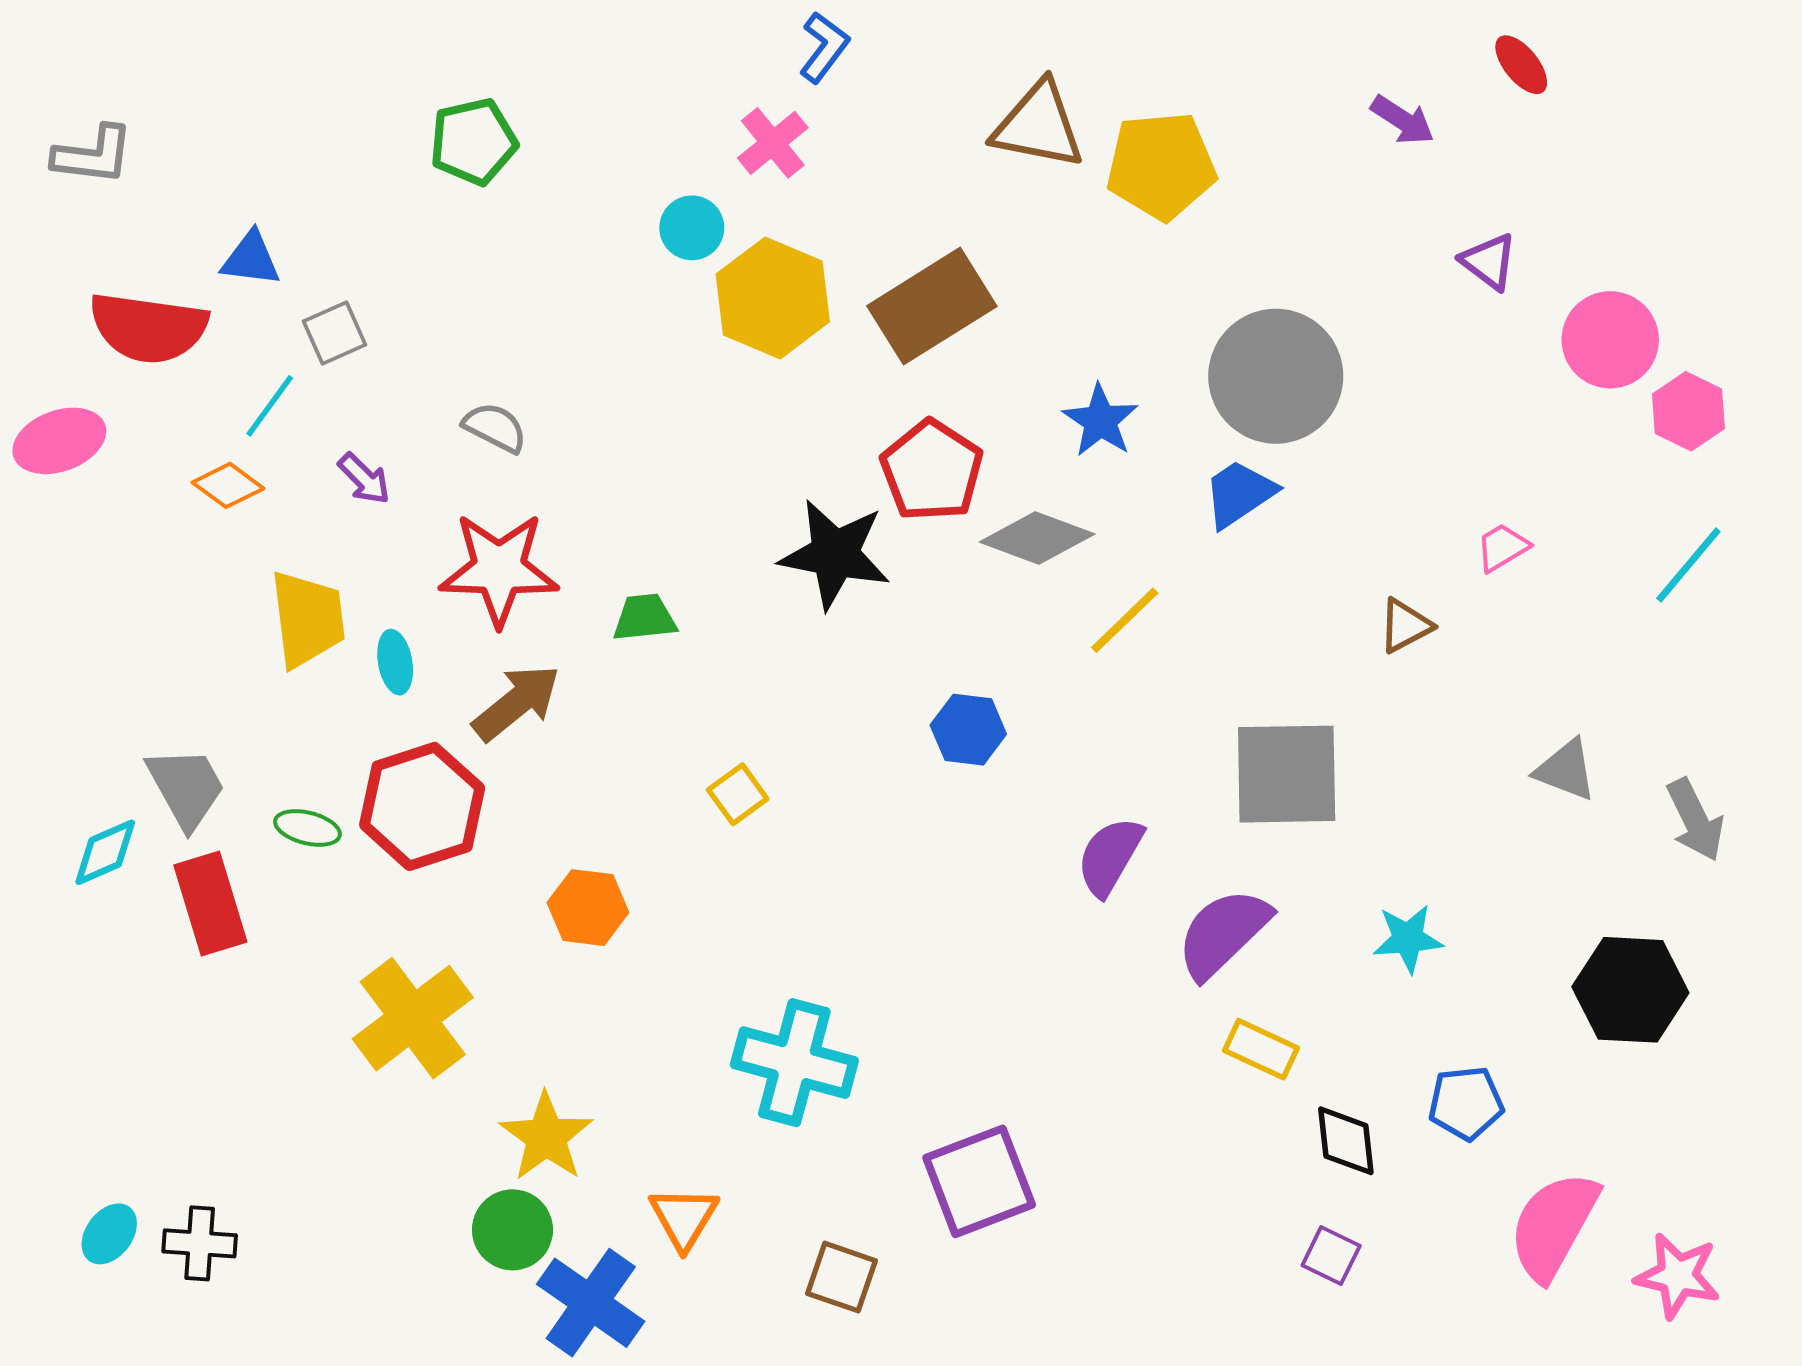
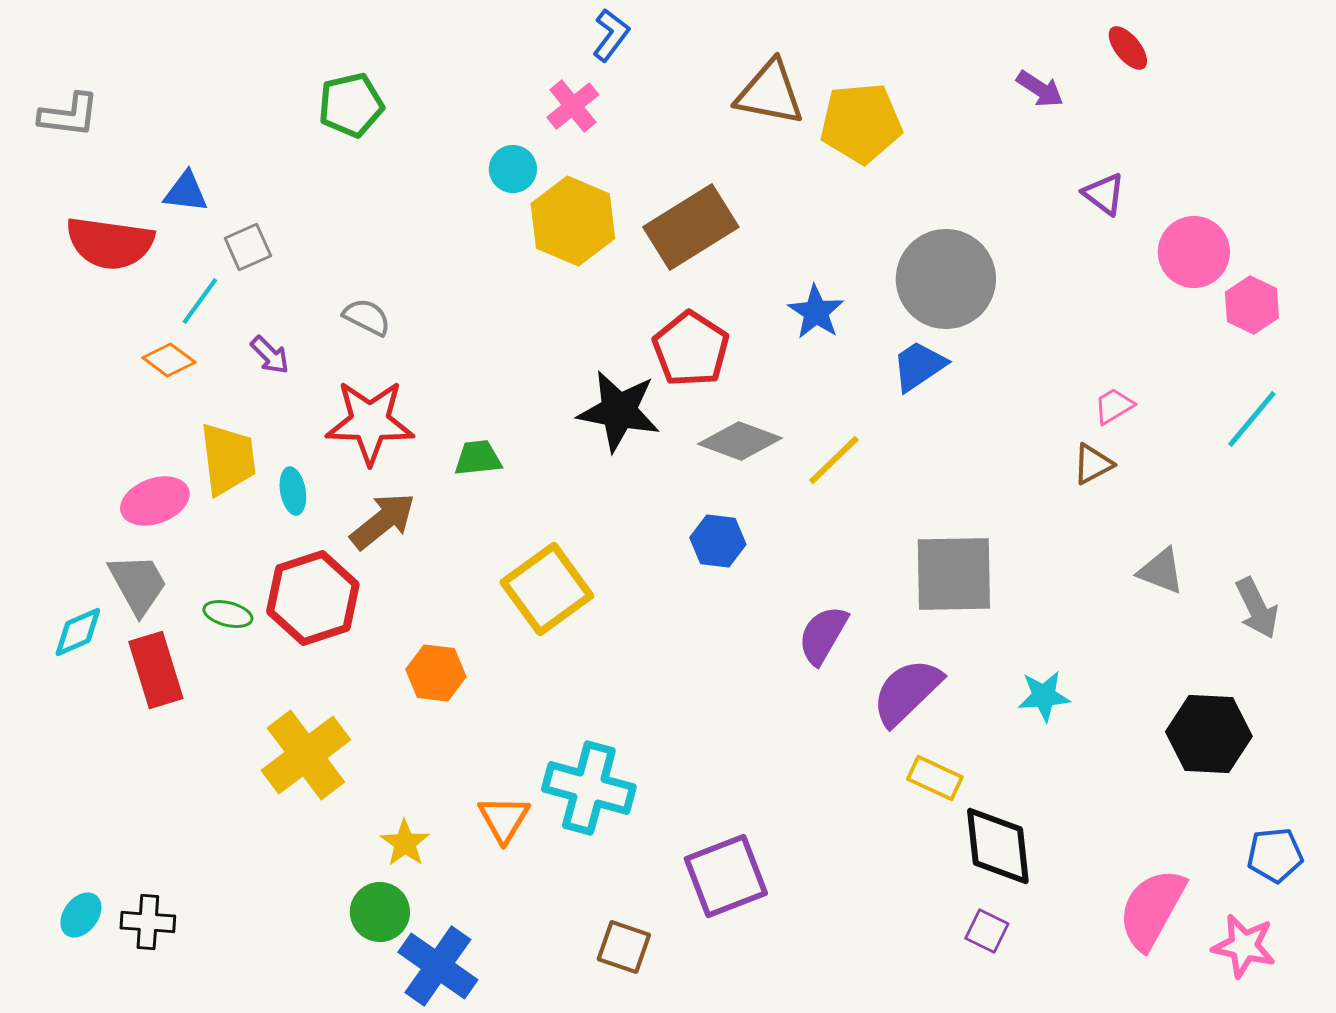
pink ellipse: (59, 441) -> (155, 501), moved
gray diamond: (1037, 538) -> (740, 441), moved
brown triangle: (1405, 626) -> (1093, 464), moved
yellow square: (738, 794) -> (547, 589), size x2.0
blue pentagon: (1466, 1103) -> (1275, 855), moved
yellow star: (546, 1137) -> (405, 843), size x0.7
black diamond: (1346, 1141) -> (998, 846), size x1.5
orange triangle: (684, 1218) -> (504, 819), moved

